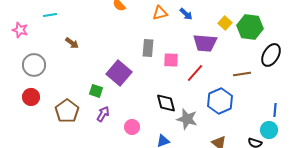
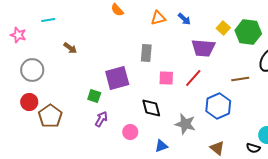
pink square: (171, 60) -> (166, 78), moved
purple square: (119, 73) -> (117, 78), turned 35
black diamond: (166, 103) -> (151, 108), moved
brown pentagon: (67, 111) -> (50, 116), moved

